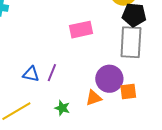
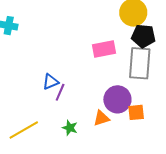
pink rectangle: (81, 30) -> (104, 49), moved
blue triangle: (31, 74) -> (51, 82), moved, turned -36

